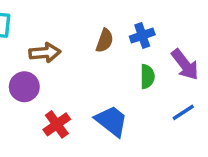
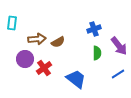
brown semicircle: (105, 41) -> (58, 42), moved, turned 40
red cross: (57, 124) -> (44, 68), moved

